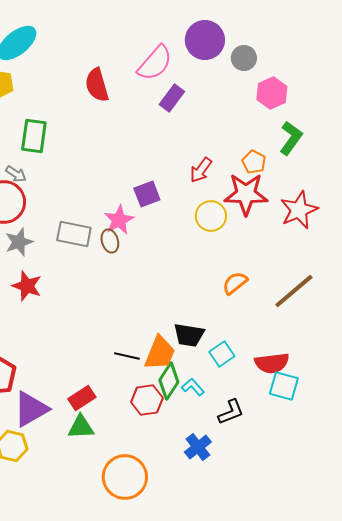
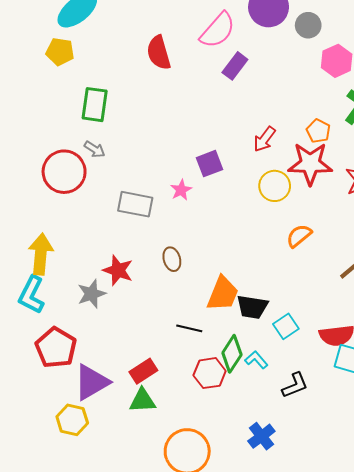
gray arrow: (16, 174) -> (95, 149), moved
pink star: (119, 220) -> (181, 190), size x0.7
brown ellipse: (110, 241) -> (172, 259), moved
gray star: (19, 242) -> (92, 294), moved
orange semicircle: (235, 283) -> (299, 236), moved
red star: (27, 286) -> (118, 270), moved
orange trapezoid: (160, 353) -> (223, 294), moved
blue cross: (198, 447) -> (261, 436), moved

